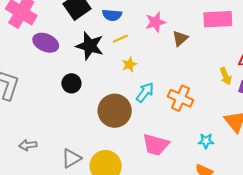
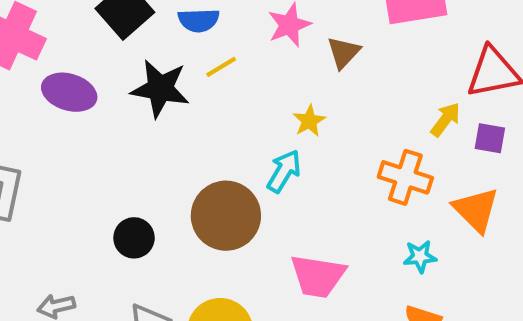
yellow star: (129, 64) -> (309, 121), moved
yellow arrow: (226, 76) -> (445, 120), turned -114
black circle: (71, 83) -> (134, 238), moved
orange cross: (181, 98) -> (405, 177), moved

